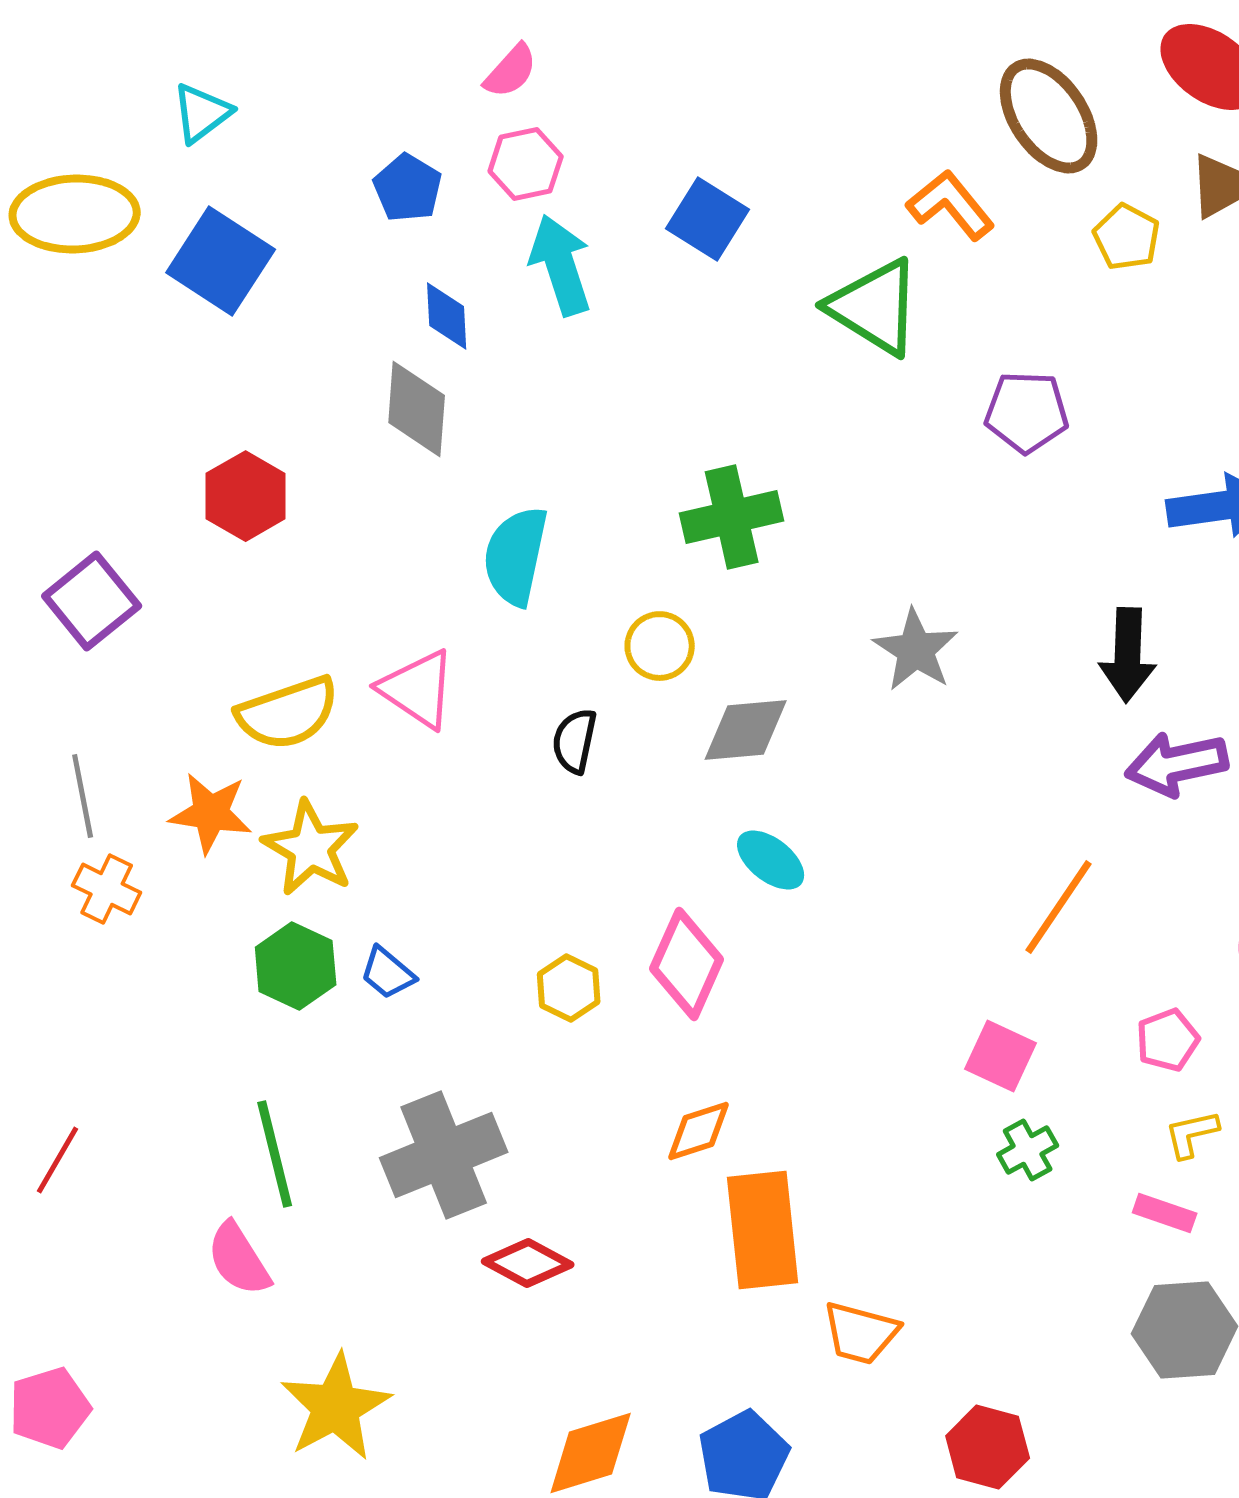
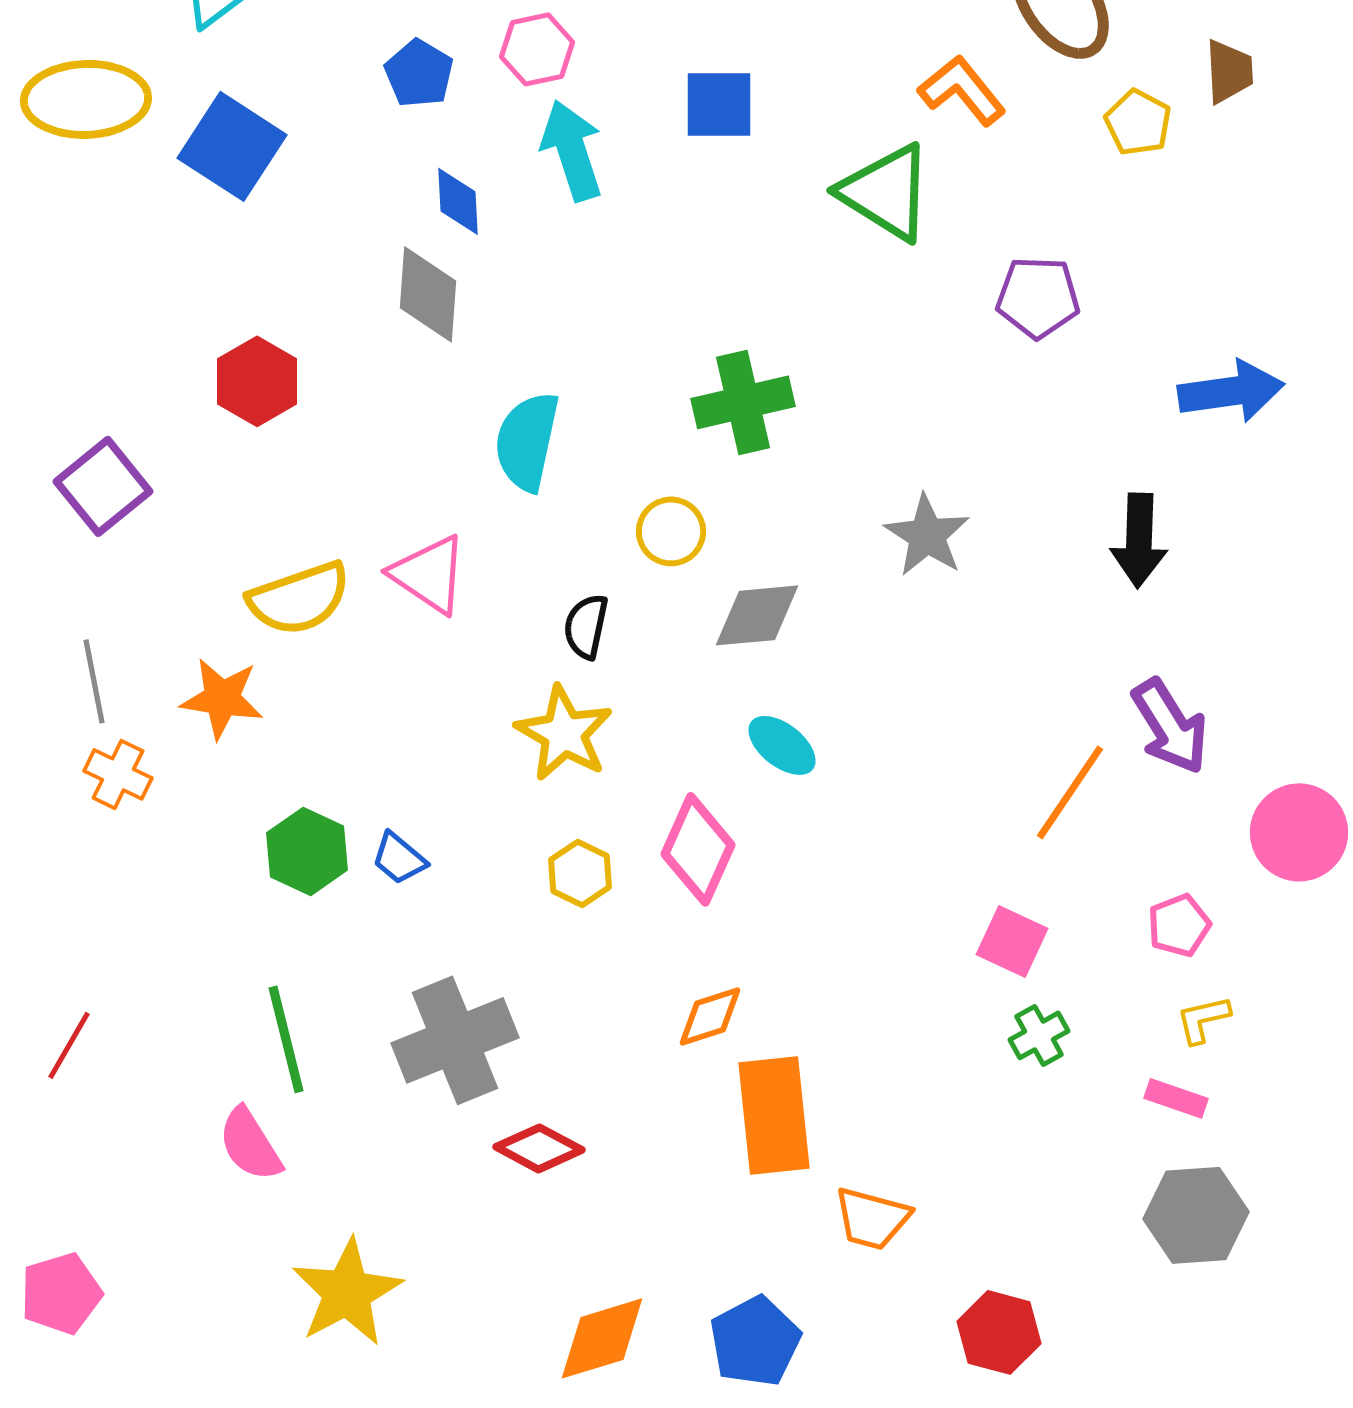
blue square: (708, 219) -> (719, 104), turned -32
purple arrow: (1177, 764) -> (1170, 726), moved, turned -110
yellow star: (311, 848) -> (564, 733), moved

